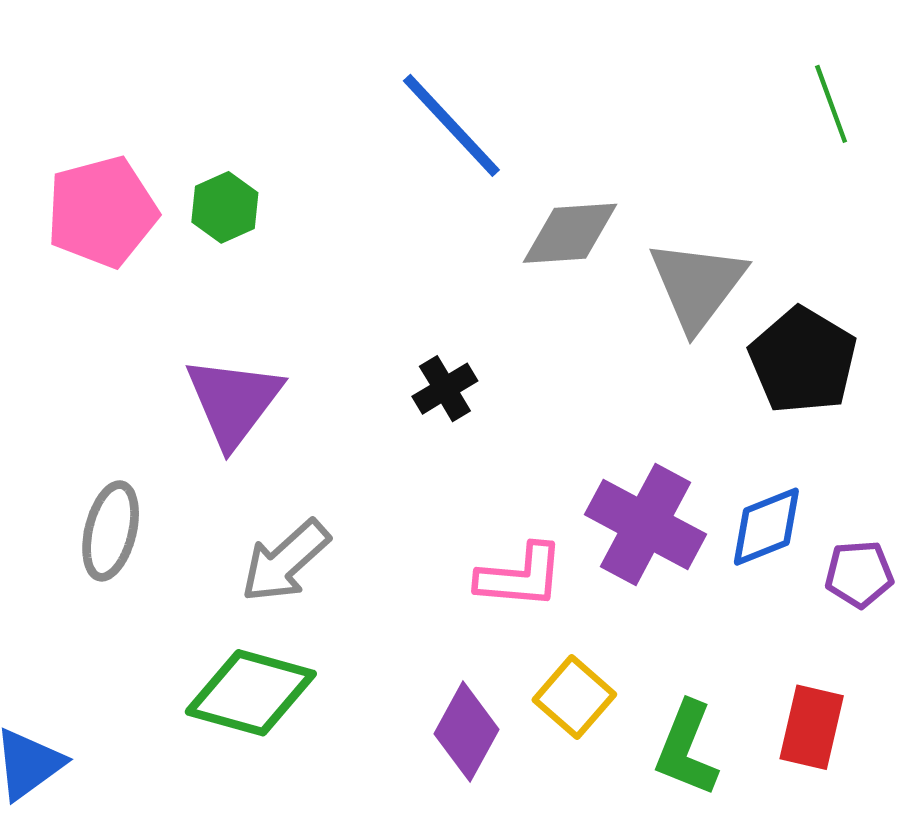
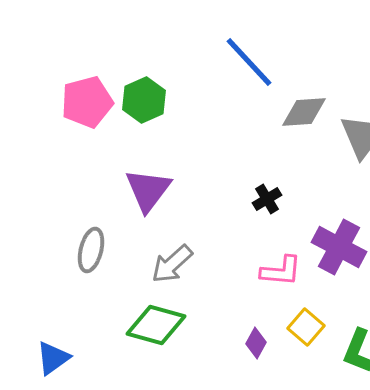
green hexagon: (225, 207) -> (144, 100), size x1.4
black cross: (445, 389) -> (267, 199), moved
purple diamond: (466, 732) -> (256, 343), size x0.7

